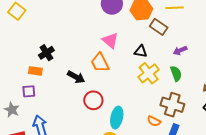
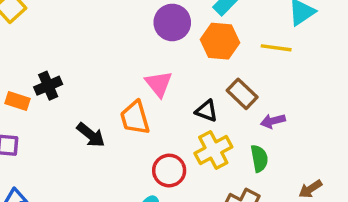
brown rectangle: (159, 27) -> (242, 94), moved
orange rectangle: (35, 71) -> (18, 101), moved
red circle: (93, 100) -> (169, 171), moved

